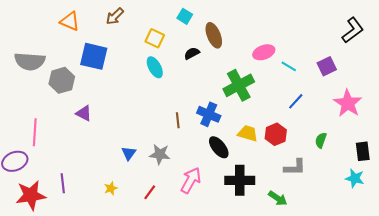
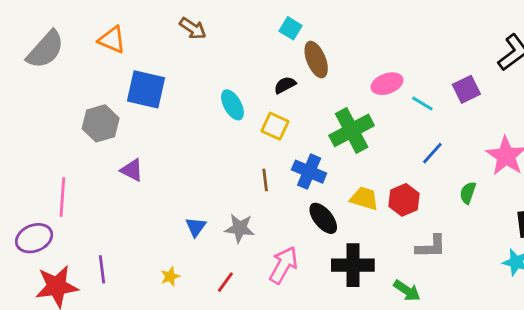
brown arrow: (115, 16) -> (193, 28), moved, turned -102
cyan square: (185, 16) -> (291, 28), moved
yellow square: (155, 38) -> (275, 126), moved
gray semicircle: (30, 61) -> (45, 50), moved, turned -52
purple square: (327, 66) -> (466, 89), moved
green semicircle: (321, 140) -> (468, 193), moved

